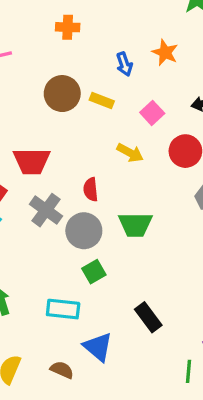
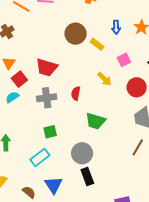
gray cross: (46, 210) -> (47, 98), turned 30
gray circle: (84, 231) -> (82, 153), moved
green square: (94, 272) -> (50, 132), moved
cyan rectangle: (63, 309) -> (40, 157), turned -60

